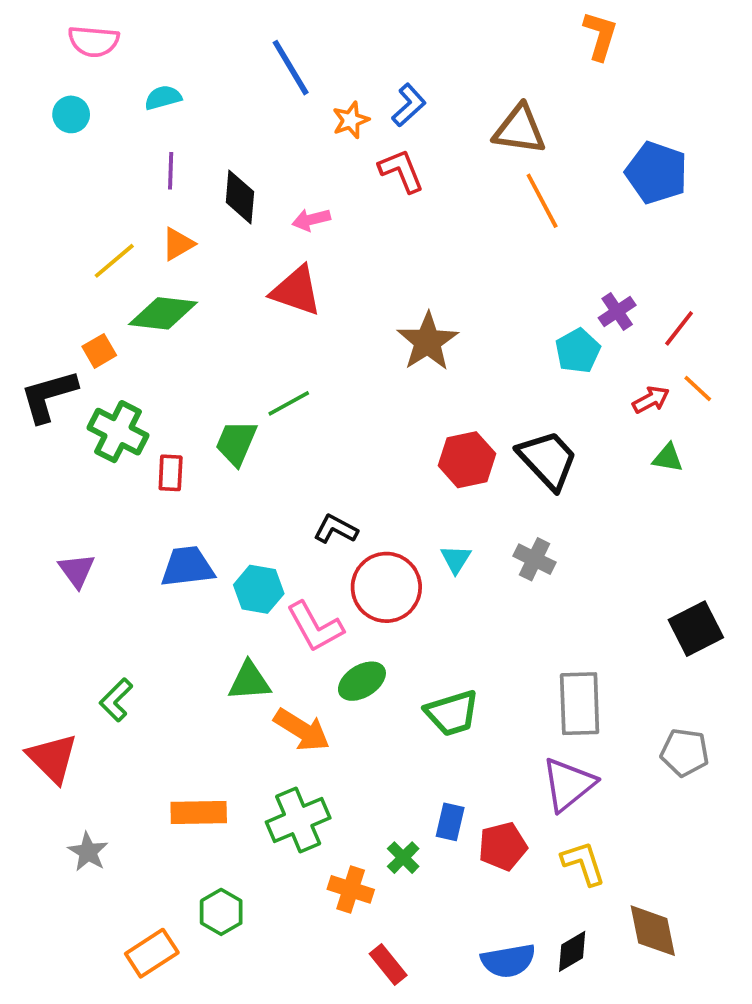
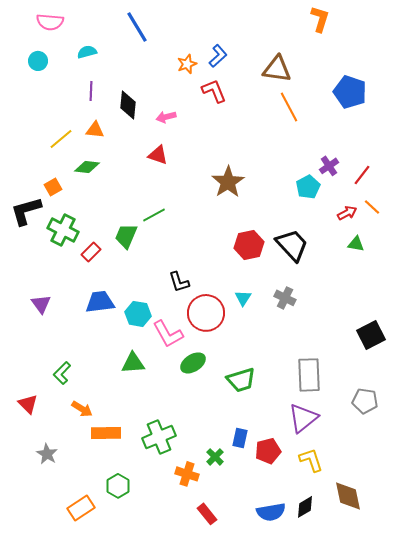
blue line: (291, 68) -> (137, 27), moved
orange triangle: (178, 244) -> (95, 130), turned 36
red triangle: (296, 291) -> (158, 155), size x0.7
green diamond: (163, 313) -> (87, 167), size x0.7
red rectangle: (171, 473) -> (91, 252), turned 42
black L-shape: (336, 529) -> (179, 282), turned -135
orange arrow: (302, 730) -> (82, 409), moved, size x0.7
red triangle: (52, 758) -> (28, 404), size x0.7

